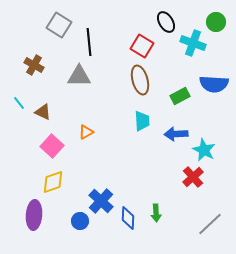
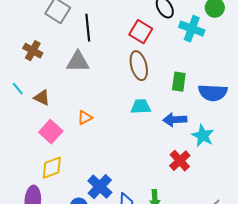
blue semicircle: (214, 84) -> (213, 93), moved
green rectangle: (180, 96) -> (179, 82), turned -54
cyan trapezoid: (142, 121) -> (141, 107), turned -90
red cross: (193, 177) -> (180, 161), moved

